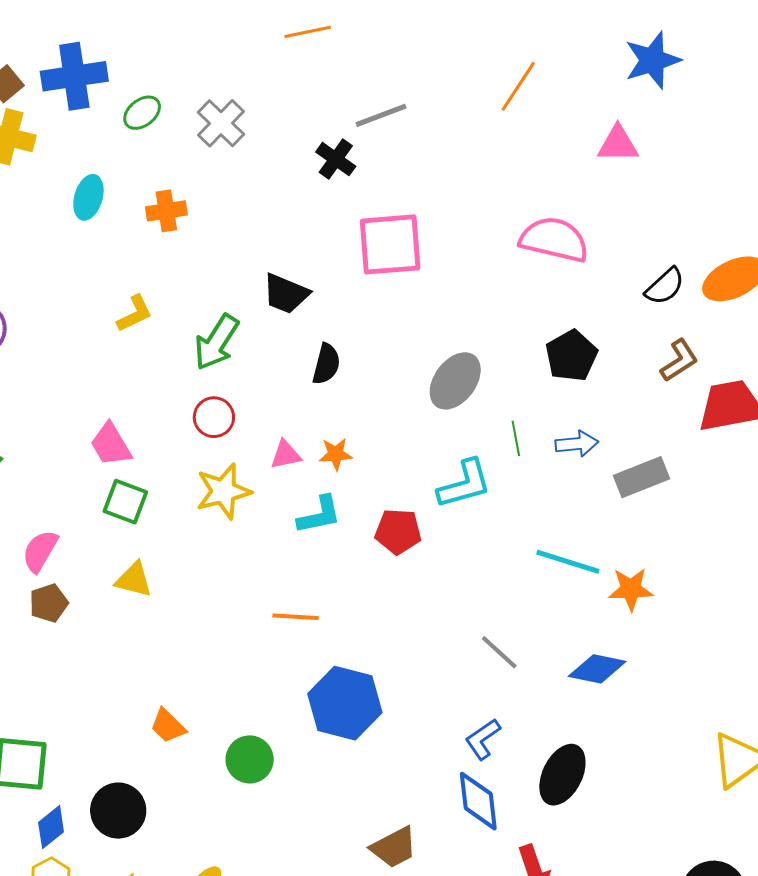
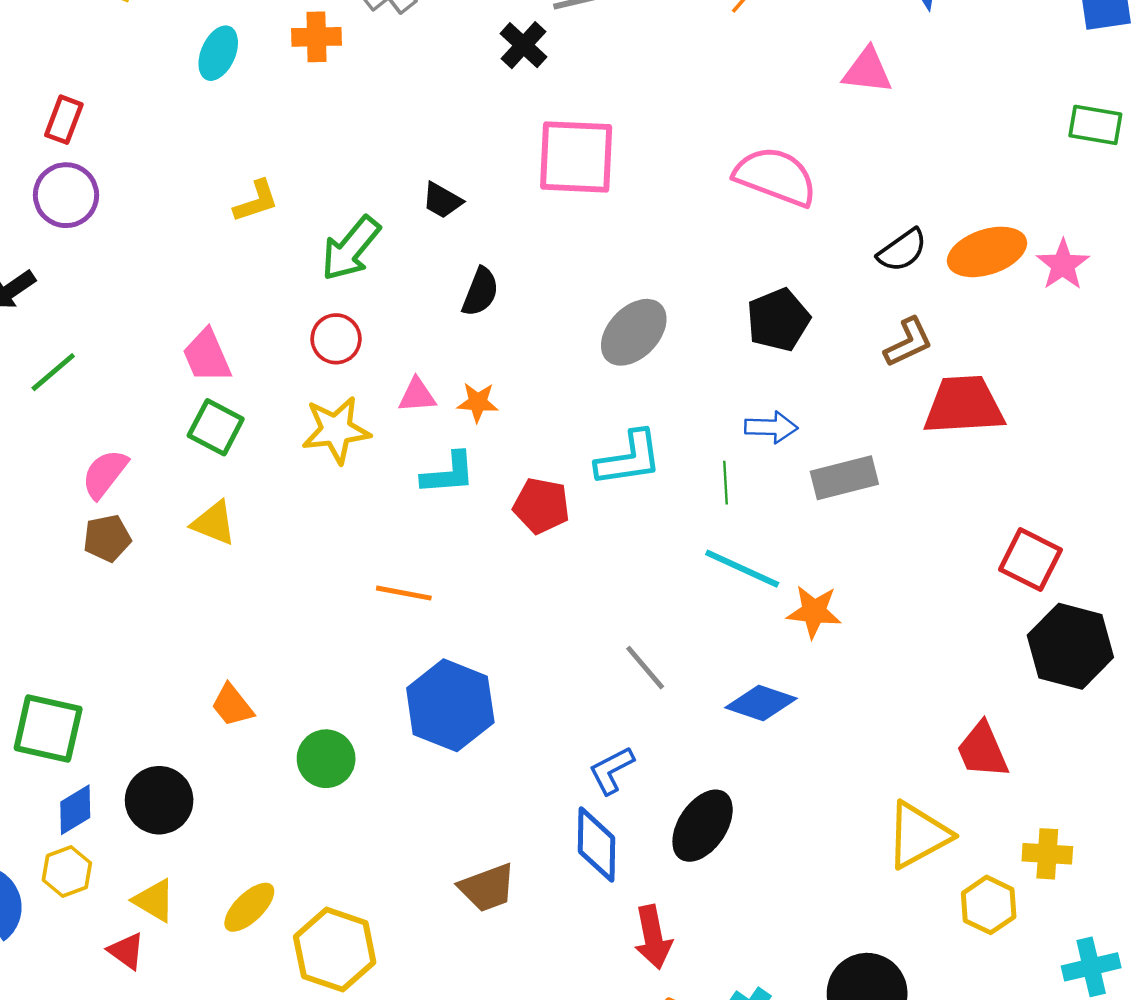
orange cross: (166, 211) -> (316, 37), moved
black trapezoid: (286, 294) -> (442, 200), size x0.7
green line: (516, 438) -> (725, 483), moved

